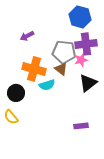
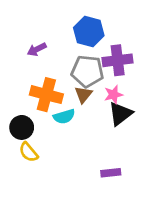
blue hexagon: (80, 17) -> (89, 32), moved
pink star: (81, 60) -> (113, 95), moved
brown triangle: (61, 69) -> (83, 95), turned 32
yellow semicircle: (11, 117) -> (29, 152), moved

